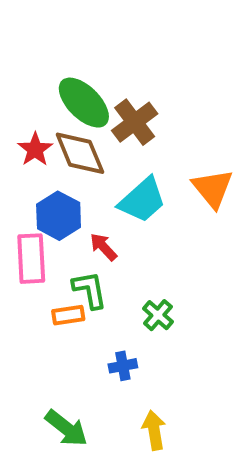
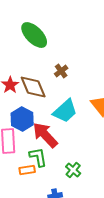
green ellipse: (84, 103) -> (34, 35), moved
brown cross: (135, 122) -> (61, 71), size x0.6
red arrow: (103, 247) -> (45, 135), size x1.8

